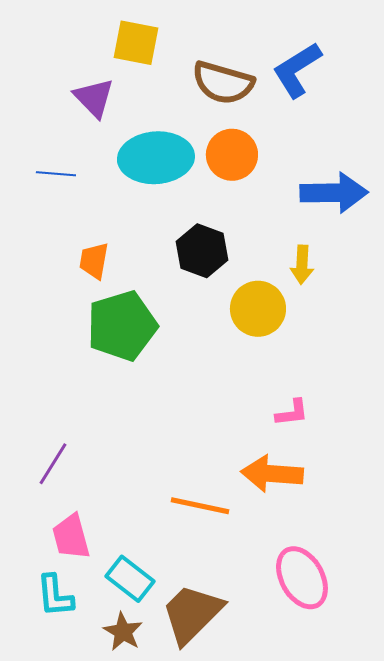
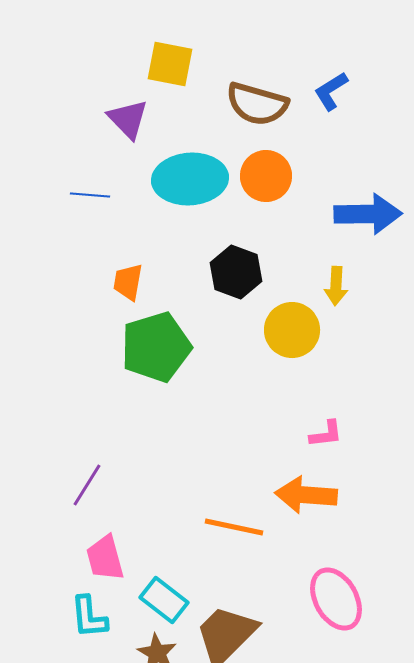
blue L-shape: (297, 70) -> (331, 91), size x0.7

